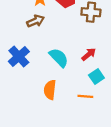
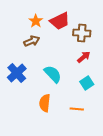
red arrow: (89, 54) -> (84, 57), moved
cyan square: (96, 76) -> (87, 83), moved

